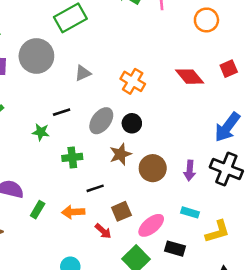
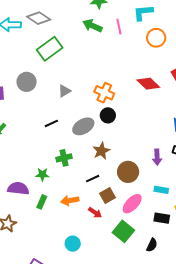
gray circle: (36, 56) -> (27, 82), size x0.7
gray ellipse: (101, 121) -> (83, 126), turned 30
black circle: (132, 123) -> (108, 115), moved
green star: (41, 132) -> (42, 174), moved
brown circle: (153, 168) -> (128, 172), moved
black line: (95, 188) -> (93, 179), moved
black rectangle: (175, 249) -> (162, 218), moved

